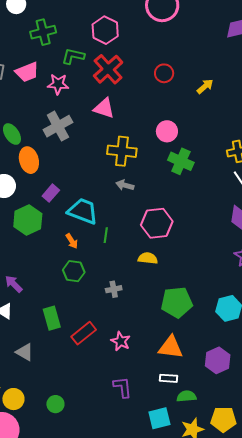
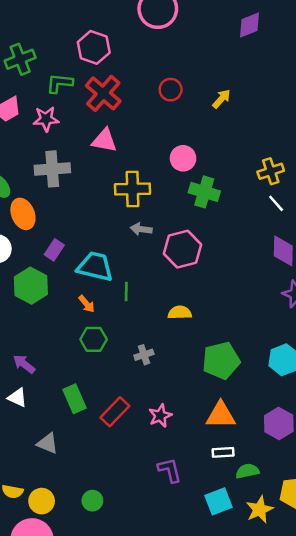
gray cross: (58, 126) -> (52, 169), turned 32
pink hexagon: (157, 223) -> (183, 249), moved
pink star: (121, 341) -> (160, 416), turned 30

